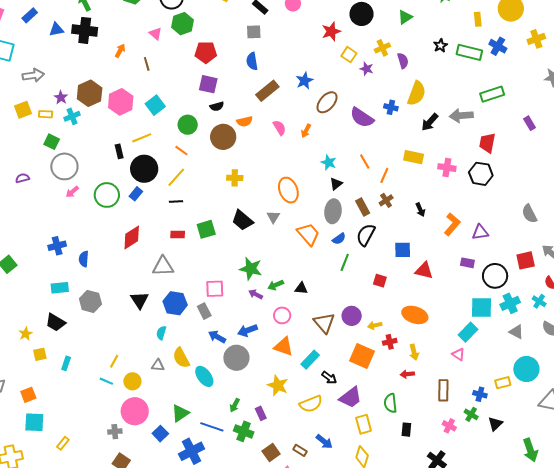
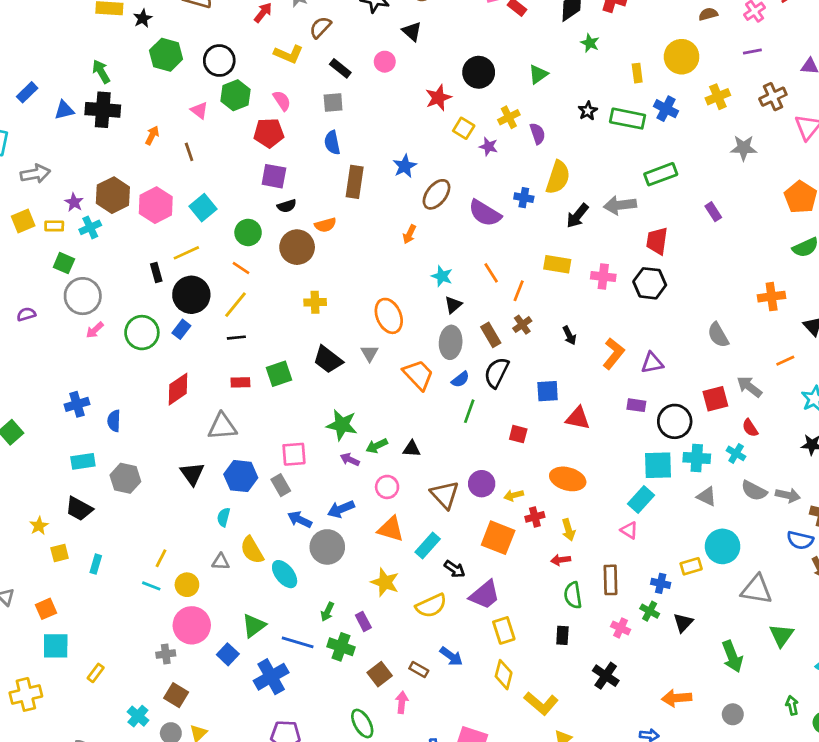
brown rectangle: (267, 91) -> (355, 182), turned -40
pink semicircle: (279, 128) -> (282, 101), moved
cyan cross: (510, 303) -> (697, 458), turned 30
green semicircle: (390, 403) -> (573, 595), moved

